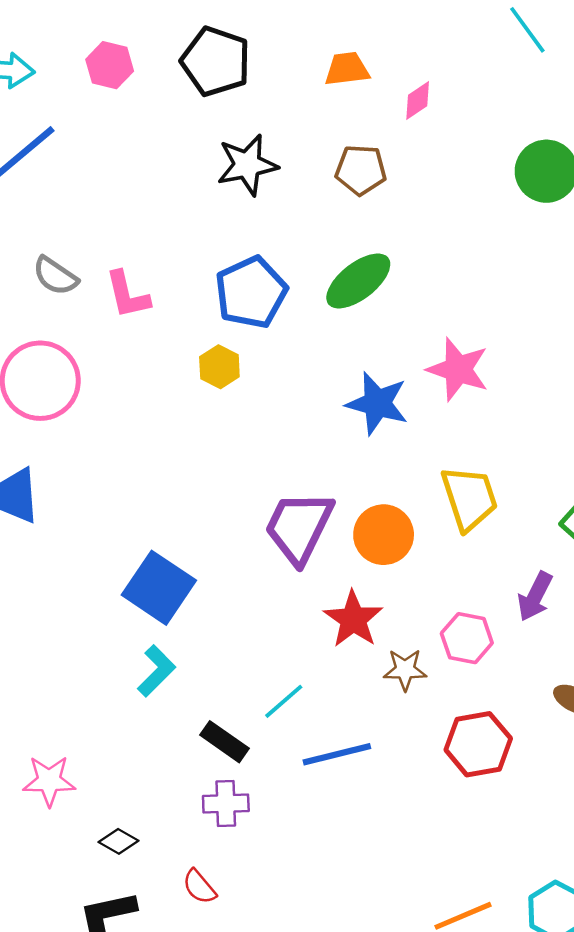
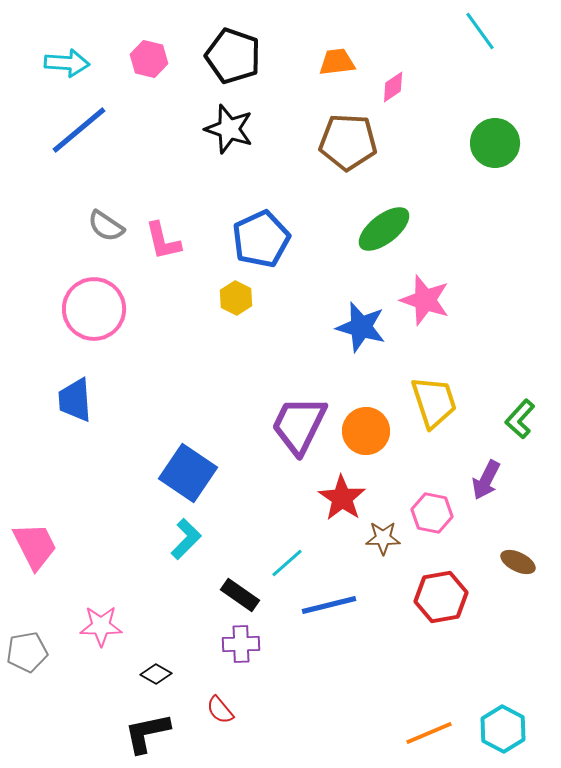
black star: (247, 165) -> (229, 129), moved, turned 30
brown pentagon: (361, 170) -> (348, 142), size x1.4
green ellipse: (358, 281) -> (384, 229), moved

